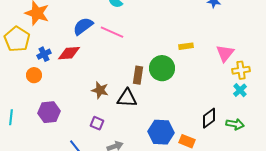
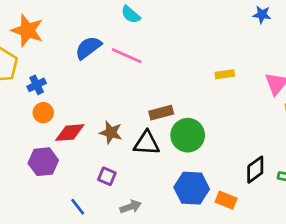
red diamond: (69, 53) -> (70, 133), moved
green circle: (162, 68) -> (188, 135), moved
orange circle: (34, 75) -> (43, 113), moved
brown rectangle: (138, 75) -> (161, 113), turned 66

